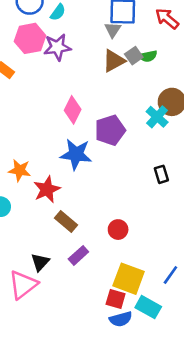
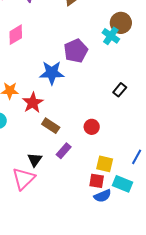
pink diamond: (73, 110) -> (16, 35), moved, turned 40
black rectangle: (161, 174) -> (120, 90), moved, turned 64
yellow square: (129, 279) -> (105, 164), size x0.7

